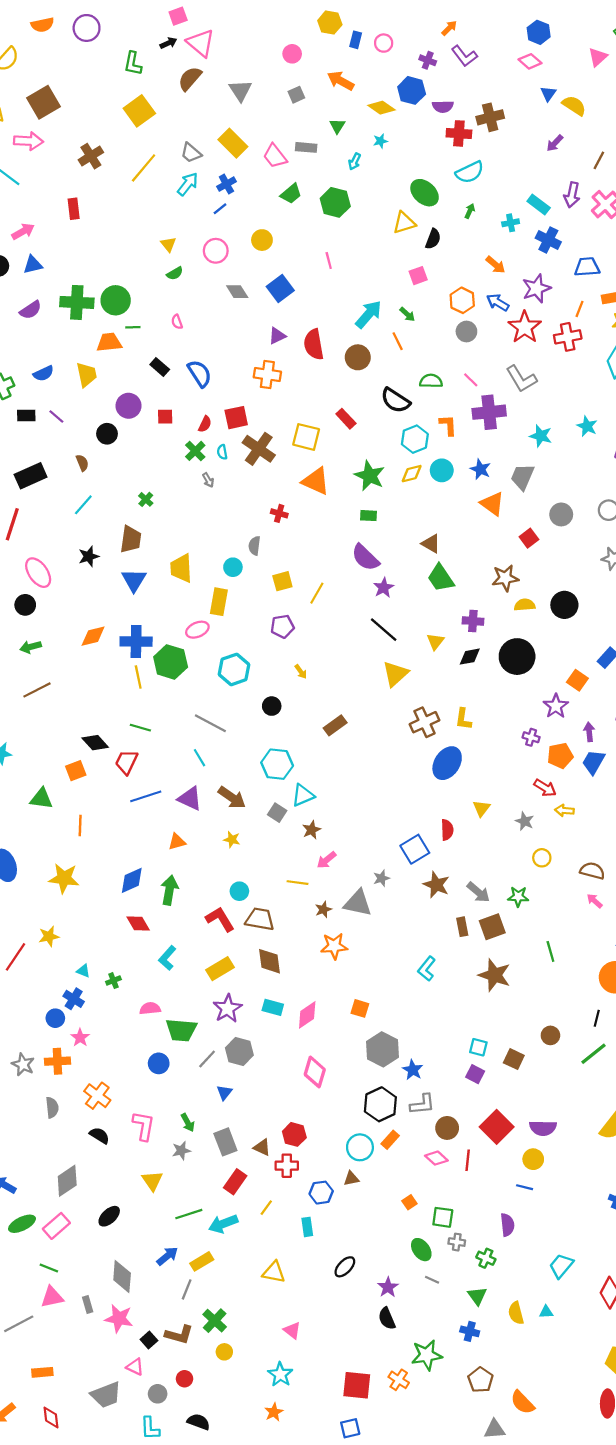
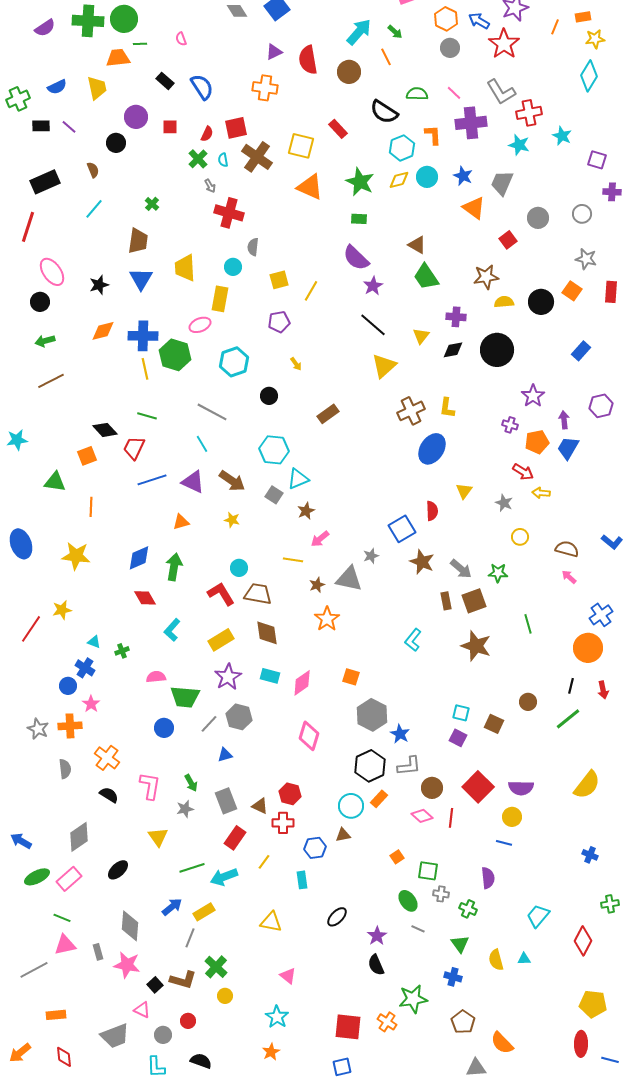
red cross: (568, 337) -> (529, 113), moved
red cross: (279, 513) -> (229, 213), moved, size x1.8
black star: (89, 556) -> (99, 285), moved
orange square: (577, 680) -> (572, 291), moved
orange star: (334, 946) -> (327, 619), turned -30
blue triangle: (224, 1092) -> (225, 755), turned 35

